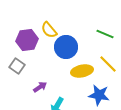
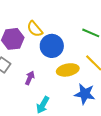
purple arrow: (40, 87) -> (30, 78), moved, turned -32

